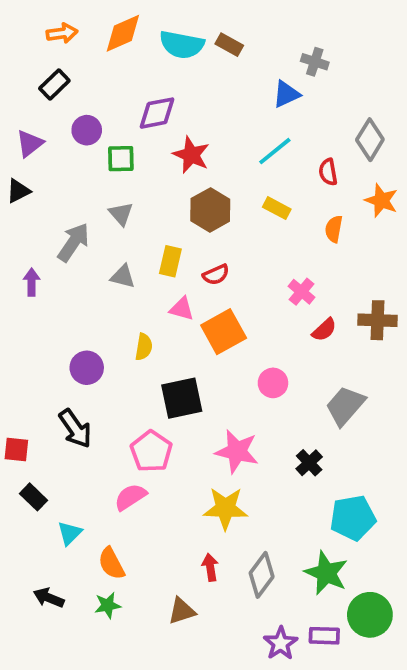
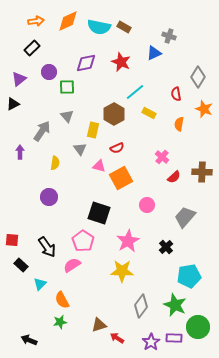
cyan line: (275, 151) -> (135, 92), moved
red star: (191, 155) -> (121, 62), moved
yellow rectangle: (170, 261) -> (93, 130), moved
gray triangle: (123, 276) -> (80, 149), moved, turned 40
yellow semicircle: (144, 347) -> (55, 163), moved
black square: (182, 398) -> (99, 213), turned 30
black arrow: (75, 429) -> (47, 247), moved
pink star: (237, 451) -> (128, 241), turned 30
red arrow: (210, 567) -> (117, 338), moved, turned -48
black arrow: (49, 598) -> (29, 340), moved

